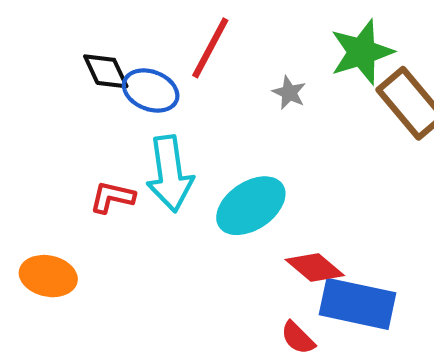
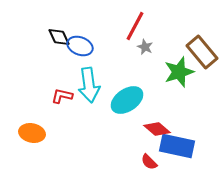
red line: (210, 48) -> (135, 26), moved
green star: (362, 52) -> (179, 72), moved

